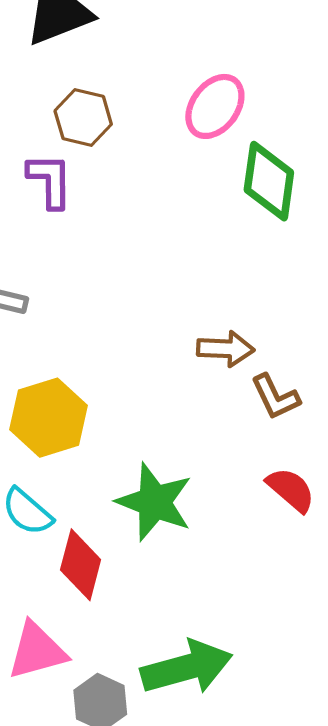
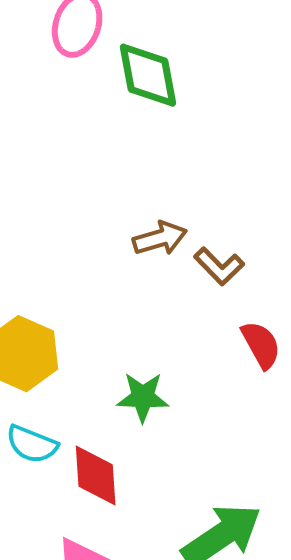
red semicircle: (291, 490) -> (261, 345), turned 39
green star: (154, 502) -> (143, 397), size x0.7

